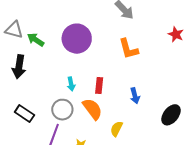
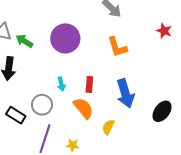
blue arrow: (135, 96) -> (125, 93), size x1.8
gray circle: (62, 110) -> (42, 105), moved

